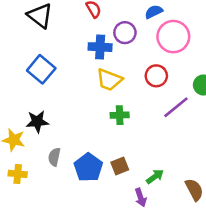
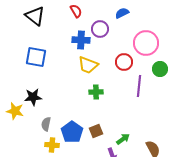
pink circle: (173, 37) -> (146, 43), moved
blue square: (41, 69) -> (36, 57), turned -30
purple line: (176, 107) -> (139, 86), turned -45
yellow cross: (18, 174) -> (52, 145), moved

